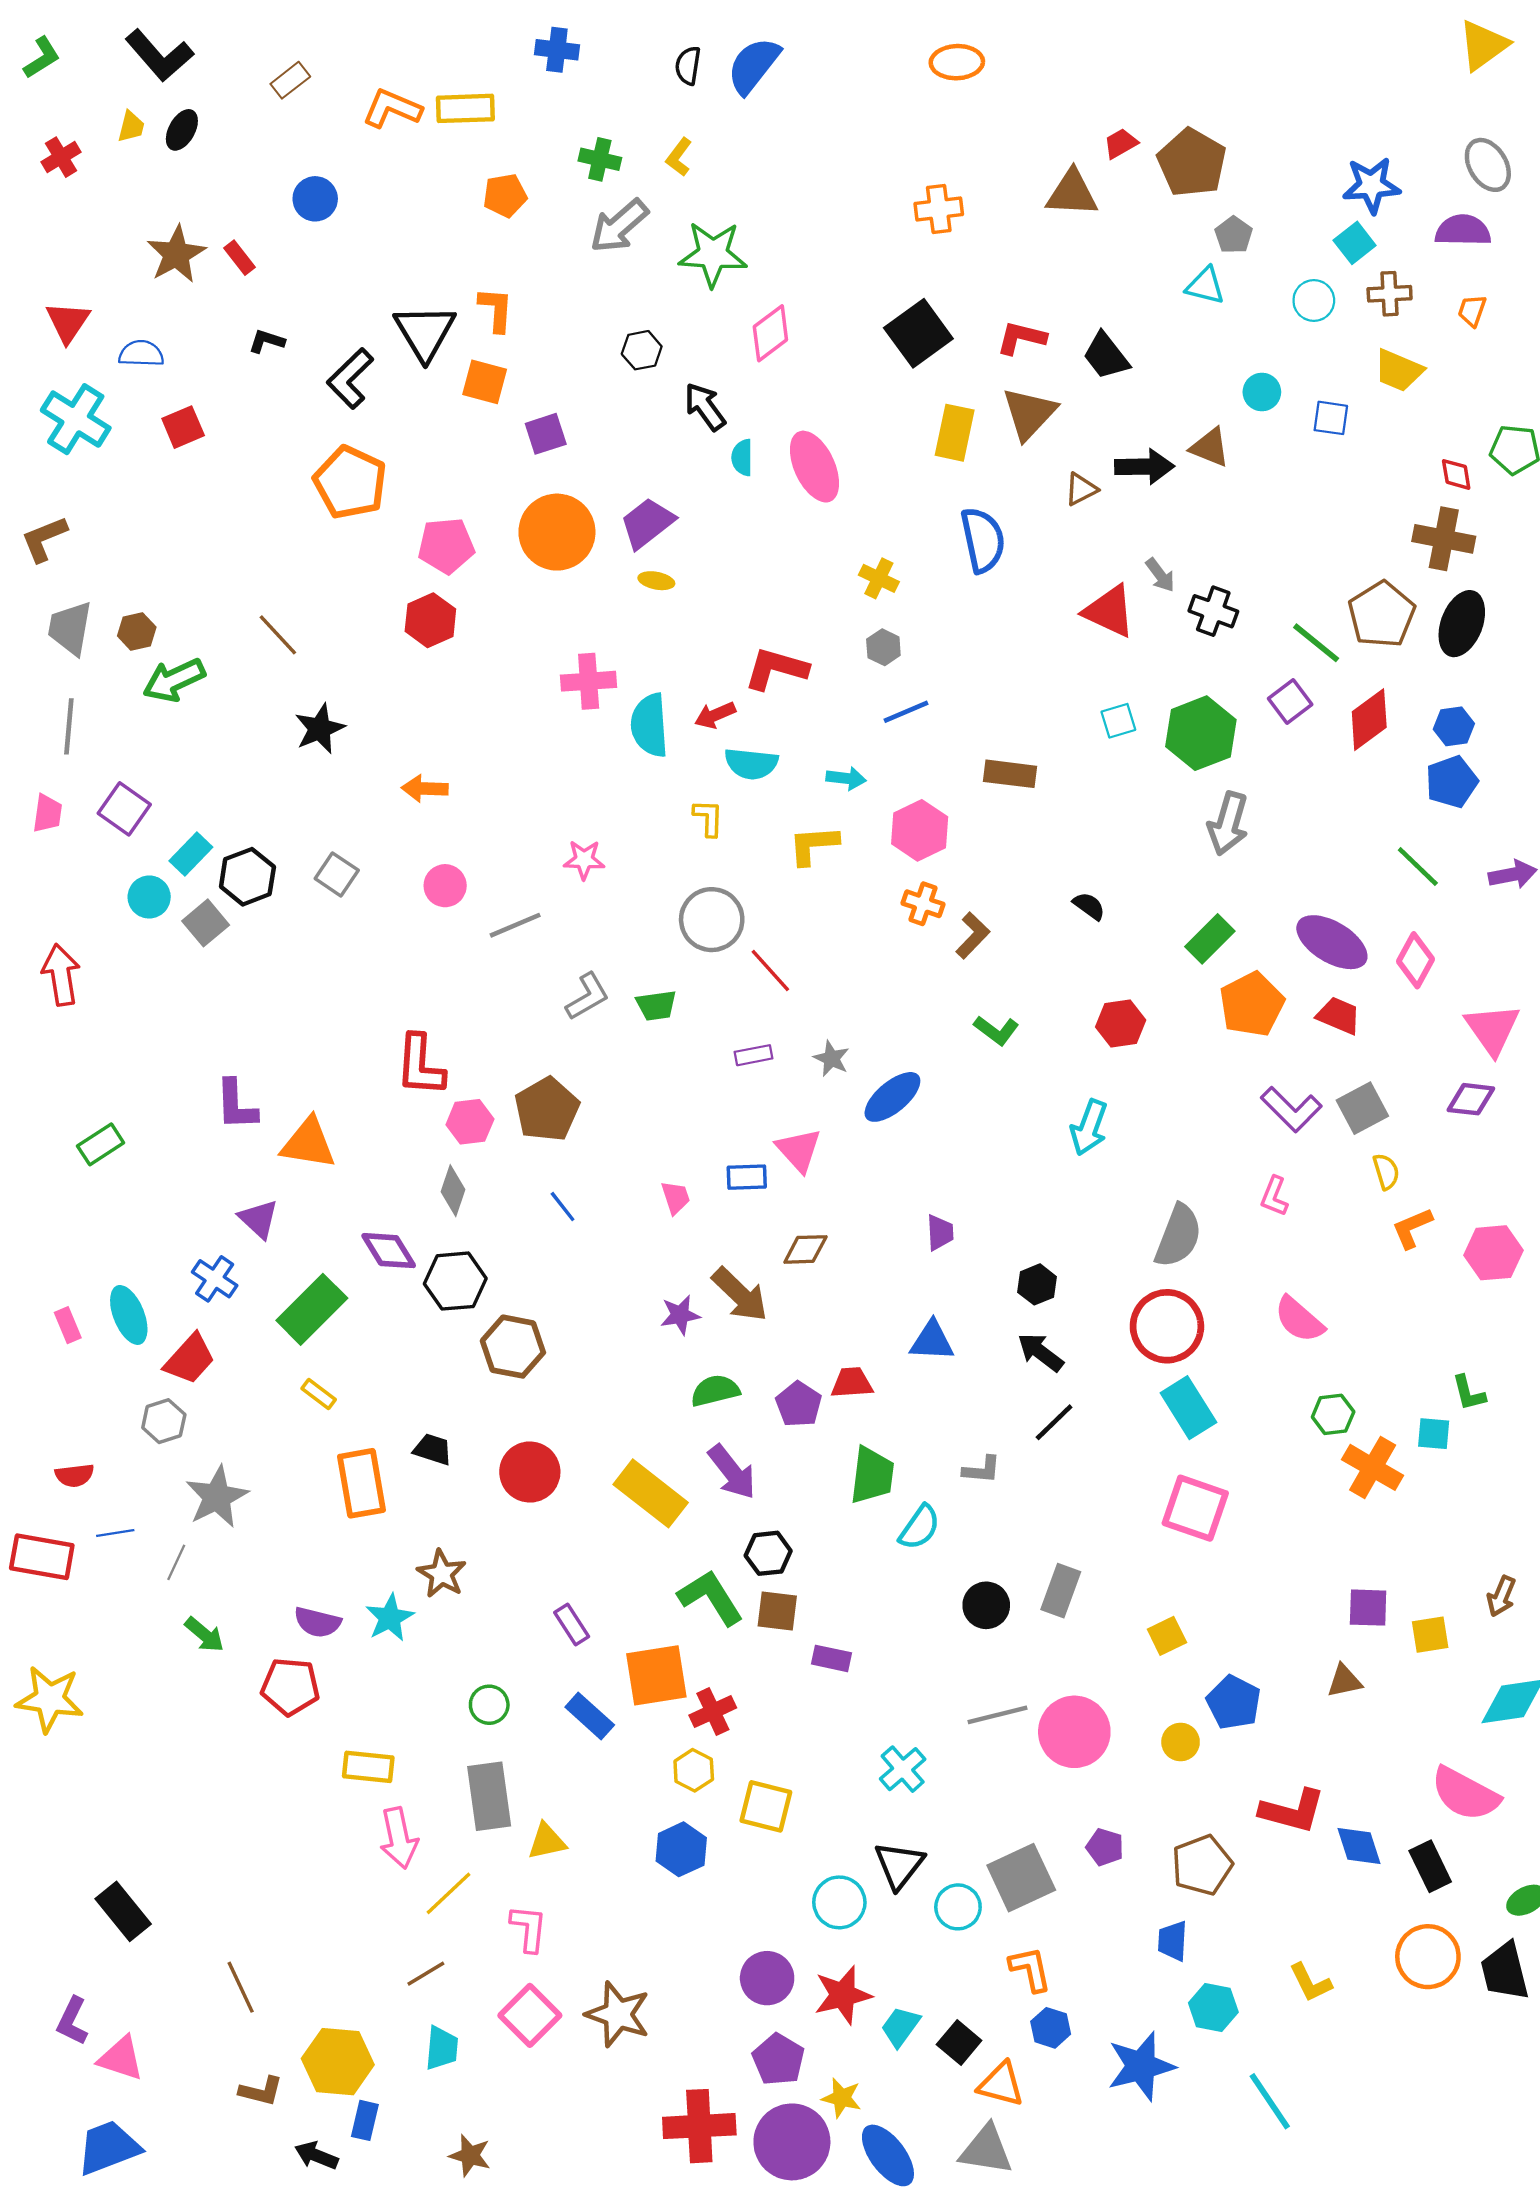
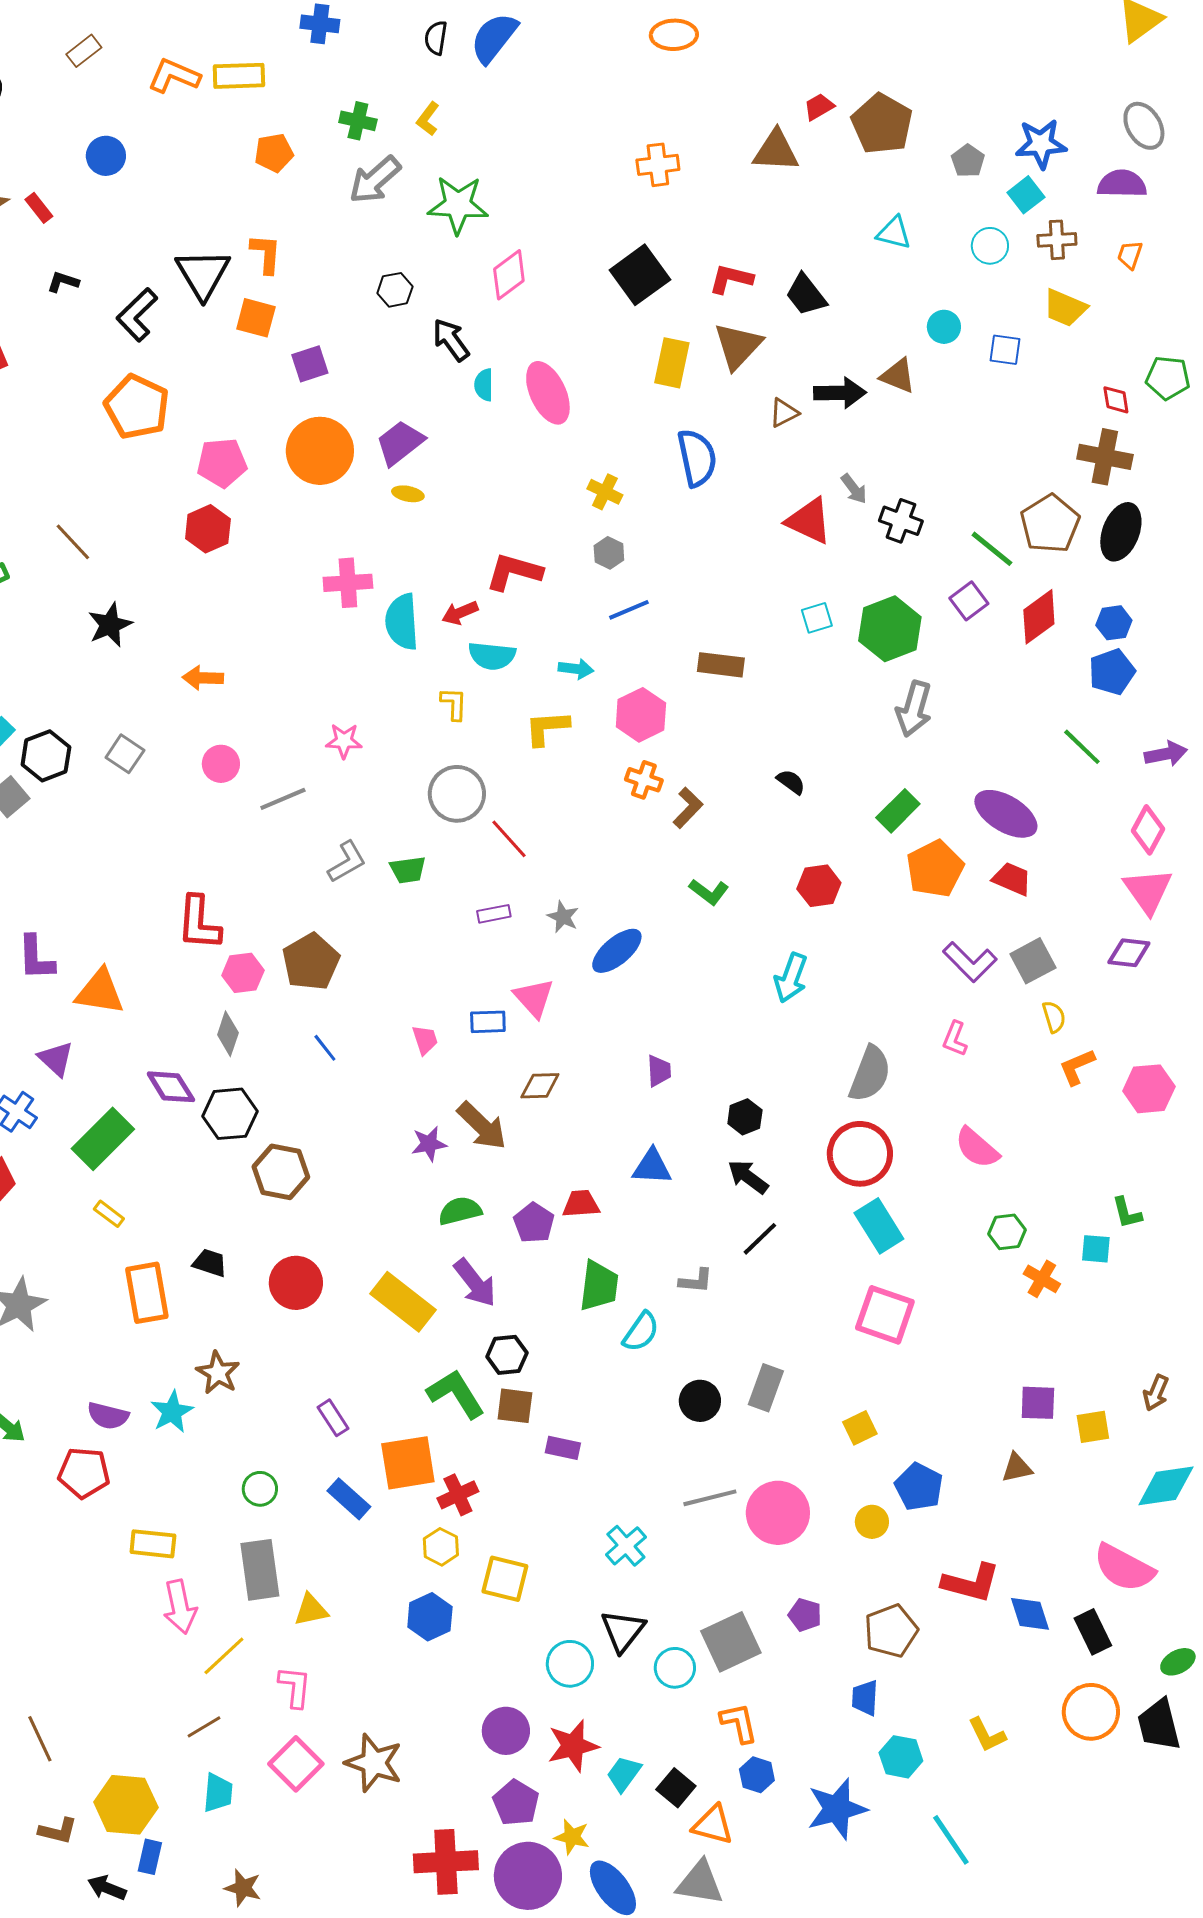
gray pentagon: (1234, 235) -> (968, 161), moved
pink diamond: (1416, 960) -> (1148, 830), moved
orange cross: (1373, 1467) -> (1042, 1279), size x0.7

